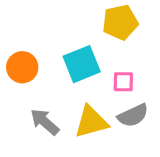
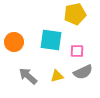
cyan square: (82, 64) -> (51, 40), turned 30
yellow triangle: (91, 122) -> (57, 76), size x0.6

